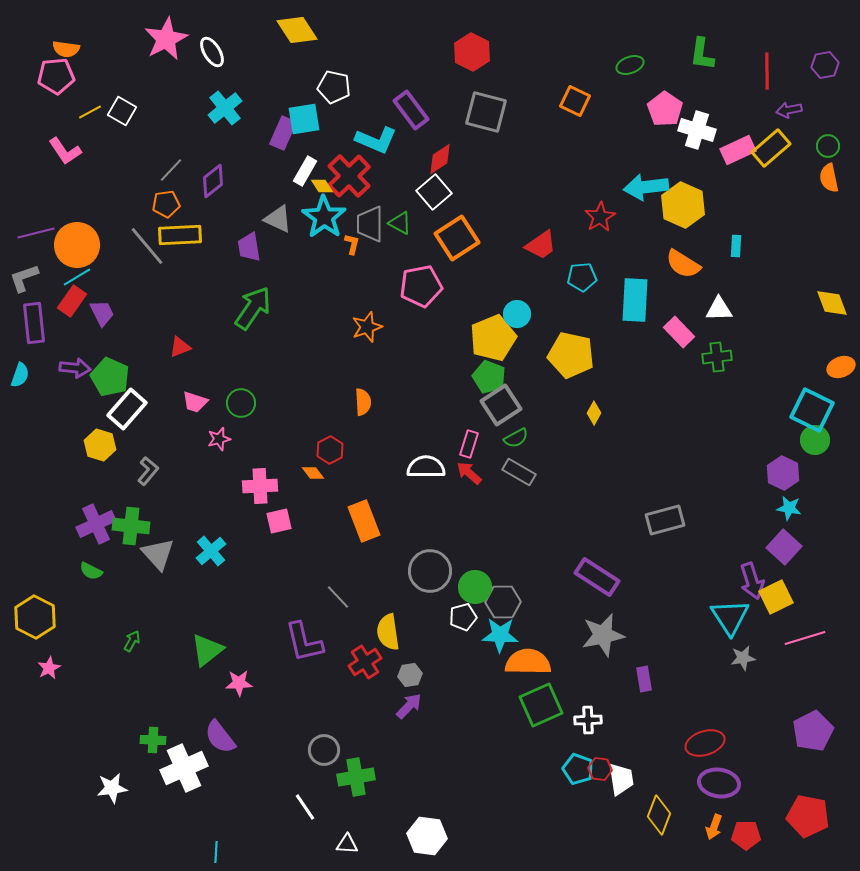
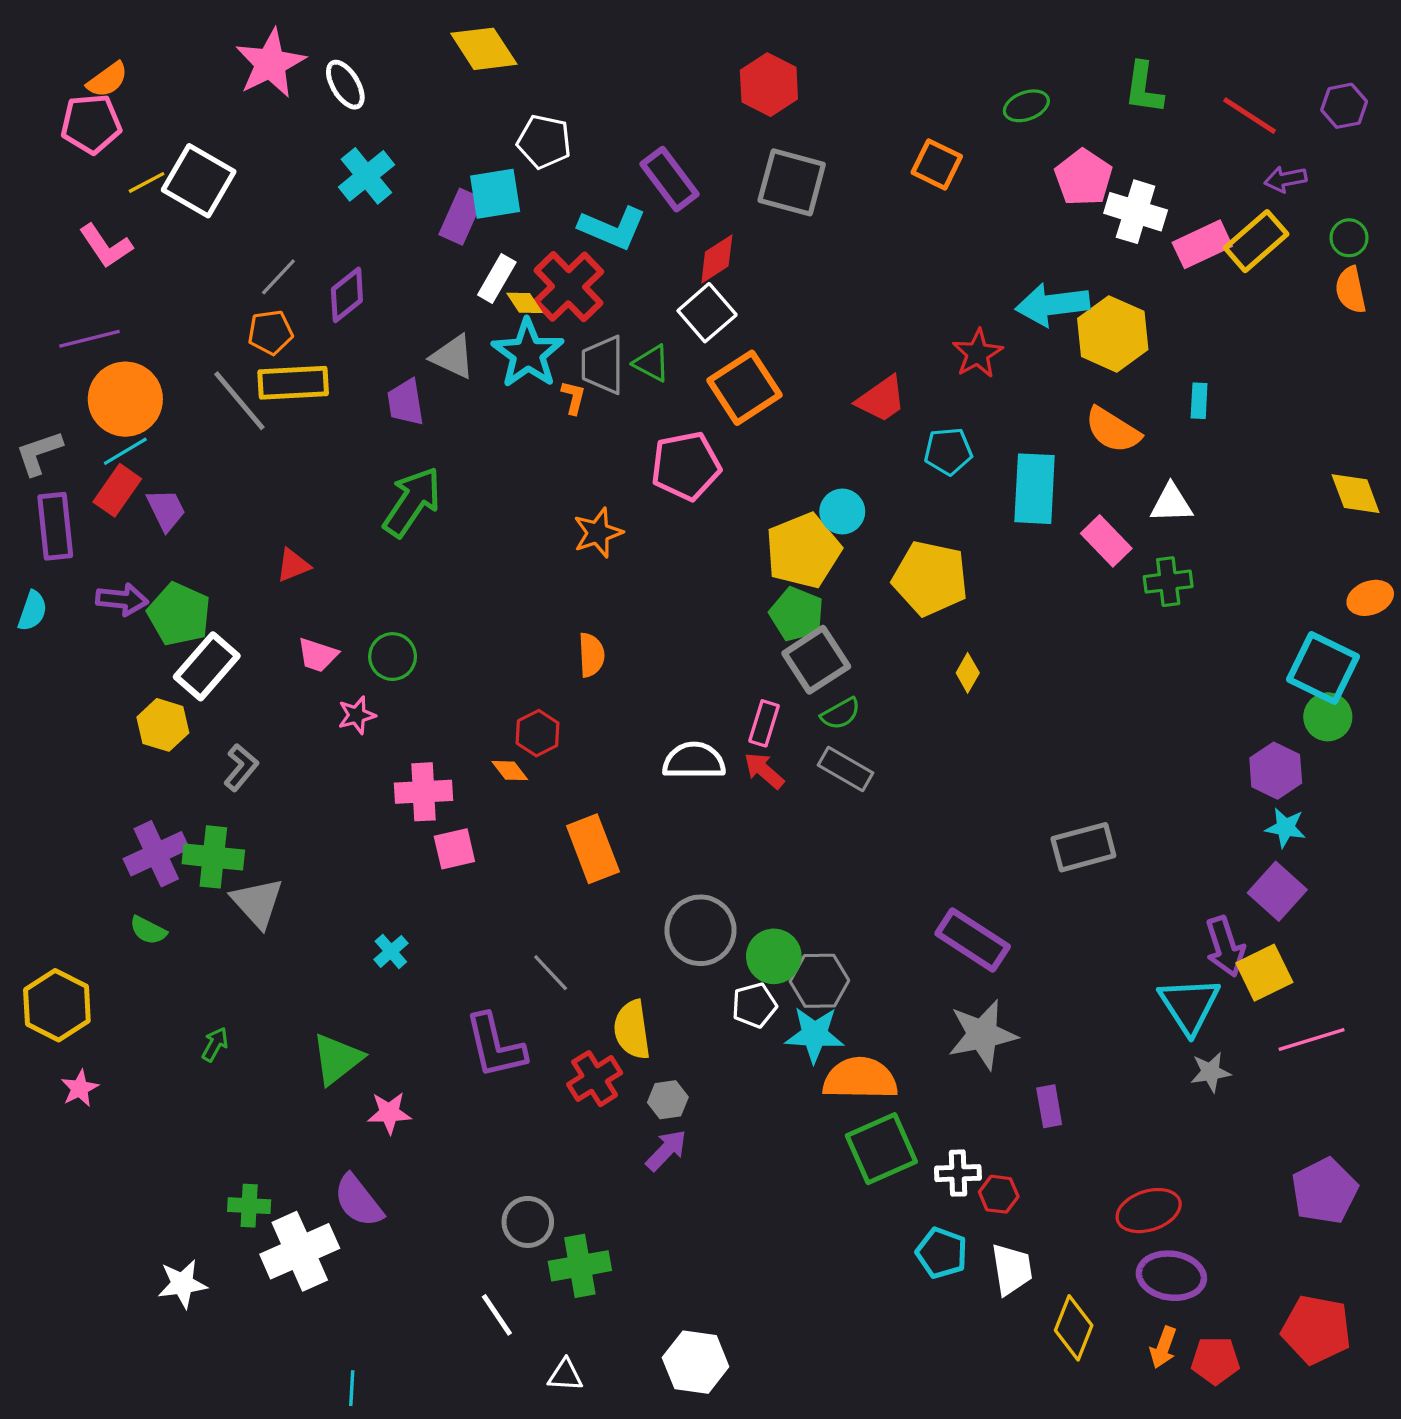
orange semicircle: (66, 49) -> (107, 80), turned -44
red line: (767, 71) -> (1250, 116), turned -57
white square: (122, 111) -> (199, 181), size x1.5
purple line: (36, 233) -> (89, 339), moved
cyan cross: (211, 551) -> (391, 951), moved, size x0.7
red hexagon: (600, 769) -> (999, 1194), moved

